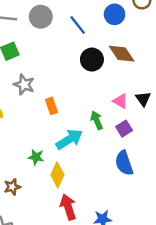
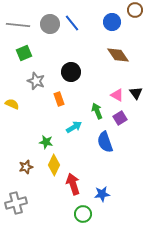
blue line: (78, 25) -> (72, 23), moved
black circle: (92, 60) -> (71, 72), moved
cyan arrow: (69, 139) -> (74, 127), size x0.7
blue semicircle: (124, 163) -> (105, 142), moved
yellow diamond: (57, 175) -> (54, 165), moved

